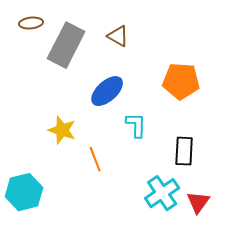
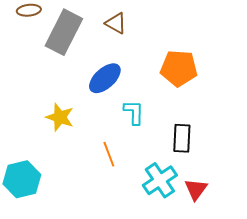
orange line: (95, 159) -> (109, 154), moved

